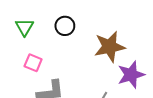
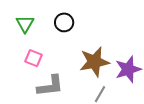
brown star: (110, 47) -> (94, 62), moved

